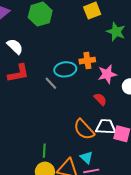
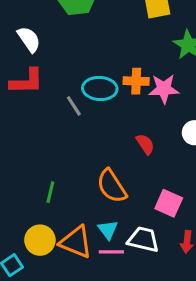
pink star: (107, 74) -> (164, 89), moved
white trapezoid: (106, 127) -> (143, 239), moved
green line: (44, 151) -> (50, 192), moved

